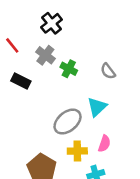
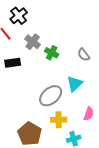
black cross: (52, 23) -> (19, 16), moved
black rectangle: (21, 81) -> (13, 63), turned -35
pink semicircle: (104, 144) -> (89, 114), moved

